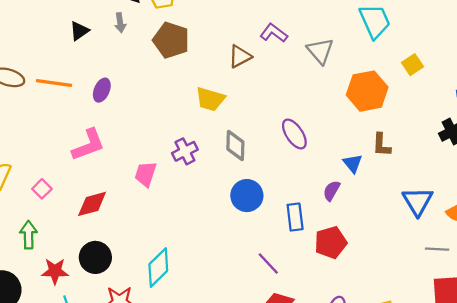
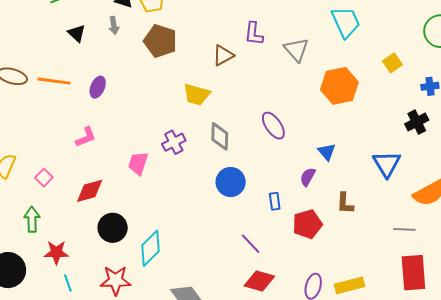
black triangle: (79, 31) -> (77, 33), turned -42
purple L-shape: (274, 33) -> (254, 34), turned -120
yellow square: (413, 65) -> (392, 63), moved
pink L-shape: (88, 145) -> (86, 137), size x0.7
brown L-shape: (381, 145) -> (345, 203), moved
blue triangle: (418, 201) -> (387, 164), moved
blue rectangle: (295, 217) -> (275, 201), size x0.7
black circle: (95, 257) -> (113, 228), moved

